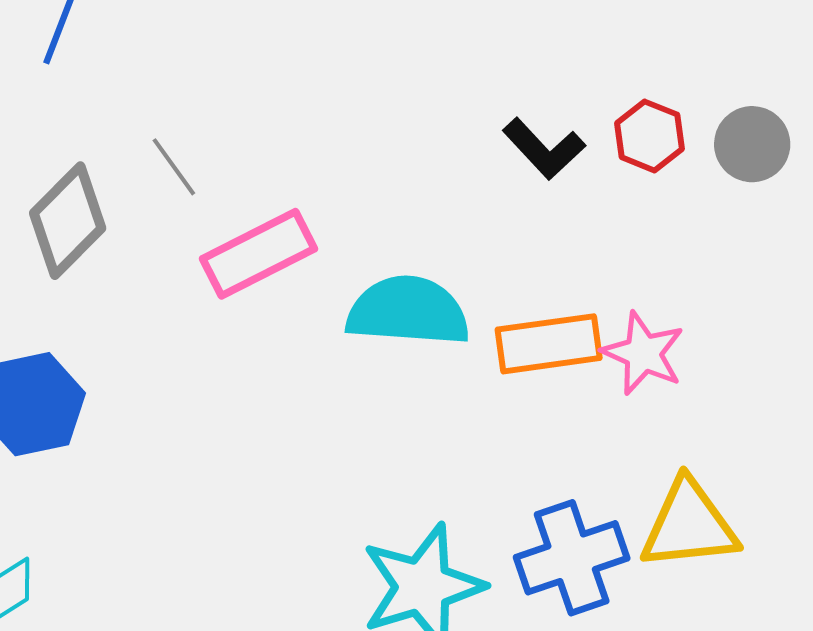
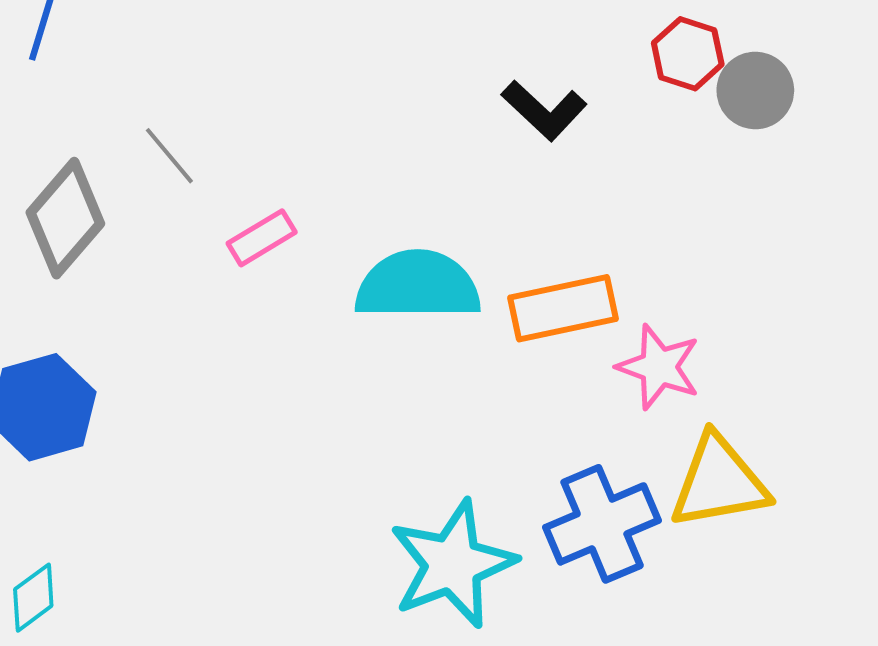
red hexagon: (649, 136) -> (688, 54), moved
pink rectangle: (258, 254) -> (262, 238), size x0.6
pink star: (643, 353) -> (659, 367), moved

